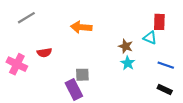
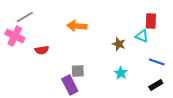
cyan star: (128, 63) -> (121, 73), moved
pink cross: (17, 64) -> (15, 36), moved
black rectangle: (165, 90) -> (156, 85), turned -56

